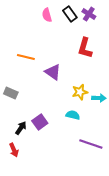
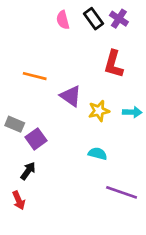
yellow star: (80, 92) -> (99, 111), moved
cyan arrow: (99, 98) -> (132, 112), moved
purple square: (40, 122) -> (36, 139), moved

